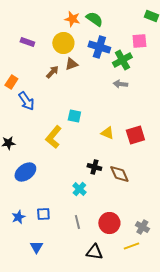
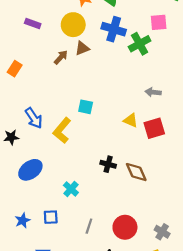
gray arrow: (120, 84) -> (153, 92), moved
blue arrow: (26, 101) -> (34, 118), moved
yellow triangle: (107, 133) -> (131, 120), moved
cyan cross: (79, 189) -> (71, 189), moved
gray line: (77, 222) -> (89, 226), turned 32

